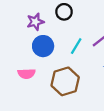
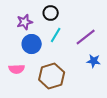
cyan line: (76, 46) -> (56, 35), moved

